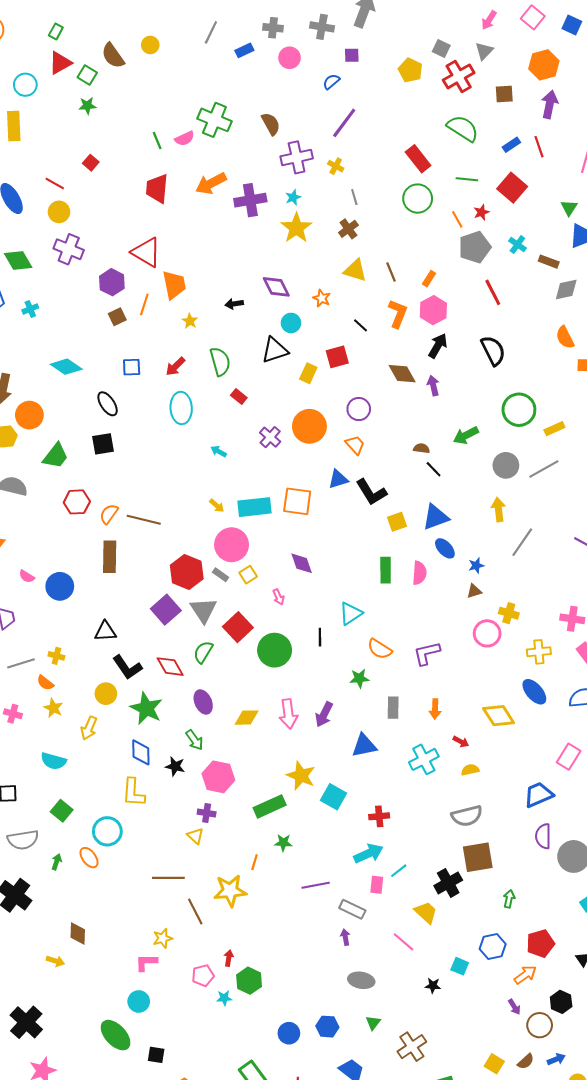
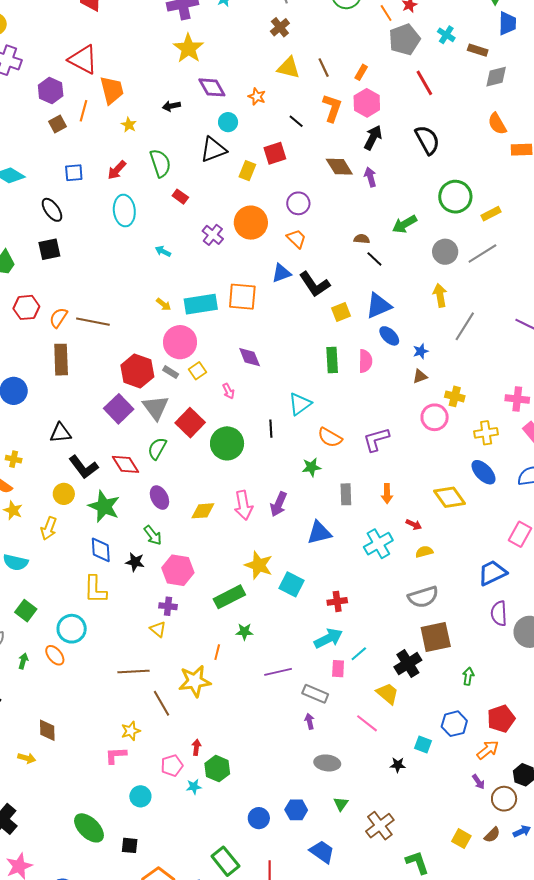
yellow star: (296, 228) -> (188, 48), moved
cyan circle: (139, 1001) -> (140, 796), moved

